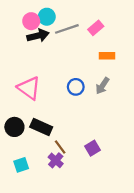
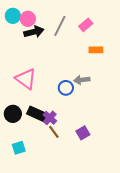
cyan circle: (47, 17) -> (13, 16), moved
gray line: (67, 29) -> (60, 26), turned -45
gray arrow: (102, 86) -> (82, 80), moved, turned 49
blue circle: (76, 87) -> (66, 88), moved
purple cross: (56, 160) -> (50, 118), moved

